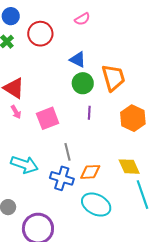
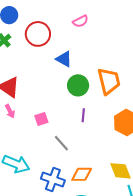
blue triangle: (78, 60) -> (64, 59), moved
pink square: (48, 118) -> (41, 119), size x0.6
gray line: (68, 152) -> (61, 143), moved, turned -30

